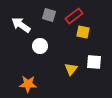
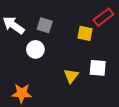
gray square: (49, 15) -> (45, 25), moved
red rectangle: (74, 16) -> (103, 17), moved

